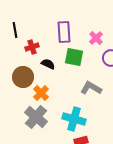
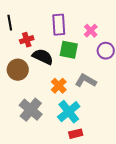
black semicircle: (48, 64) -> (43, 57), size x1.5
orange cross: (41, 93) -> (59, 86), moved
cyan cross: (74, 119) -> (69, 112), turned 35

